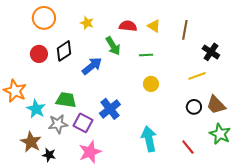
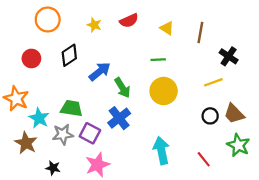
red semicircle: (128, 26) -> (129, 21), moved, turned 150
green arrow: (113, 46) -> (122, 88), moved
red circle: (39, 54) -> (31, 58), moved
yellow circle: (151, 84) -> (164, 91), size x1.6
brown star: (31, 142) -> (26, 143), moved

